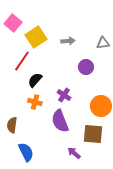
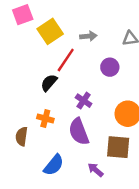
pink square: (13, 23) -> (23, 15), turned 30
red line: (22, 61) -> (66, 60), moved
orange cross: (35, 102) -> (45, 118), moved
blue semicircle: (26, 152) -> (54, 165), moved, turned 66

